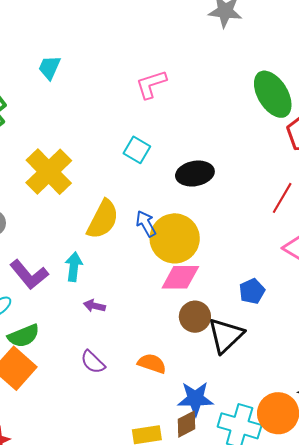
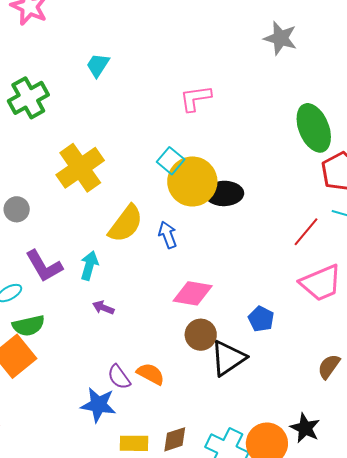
yellow circle: (175, 238) -> (192, 181), moved
blue pentagon: (252, 291) -> (261, 319), turned -30
purple semicircle: (93, 362) -> (119, 377), moved
blue star: (195, 399) -> (98, 405), moved

